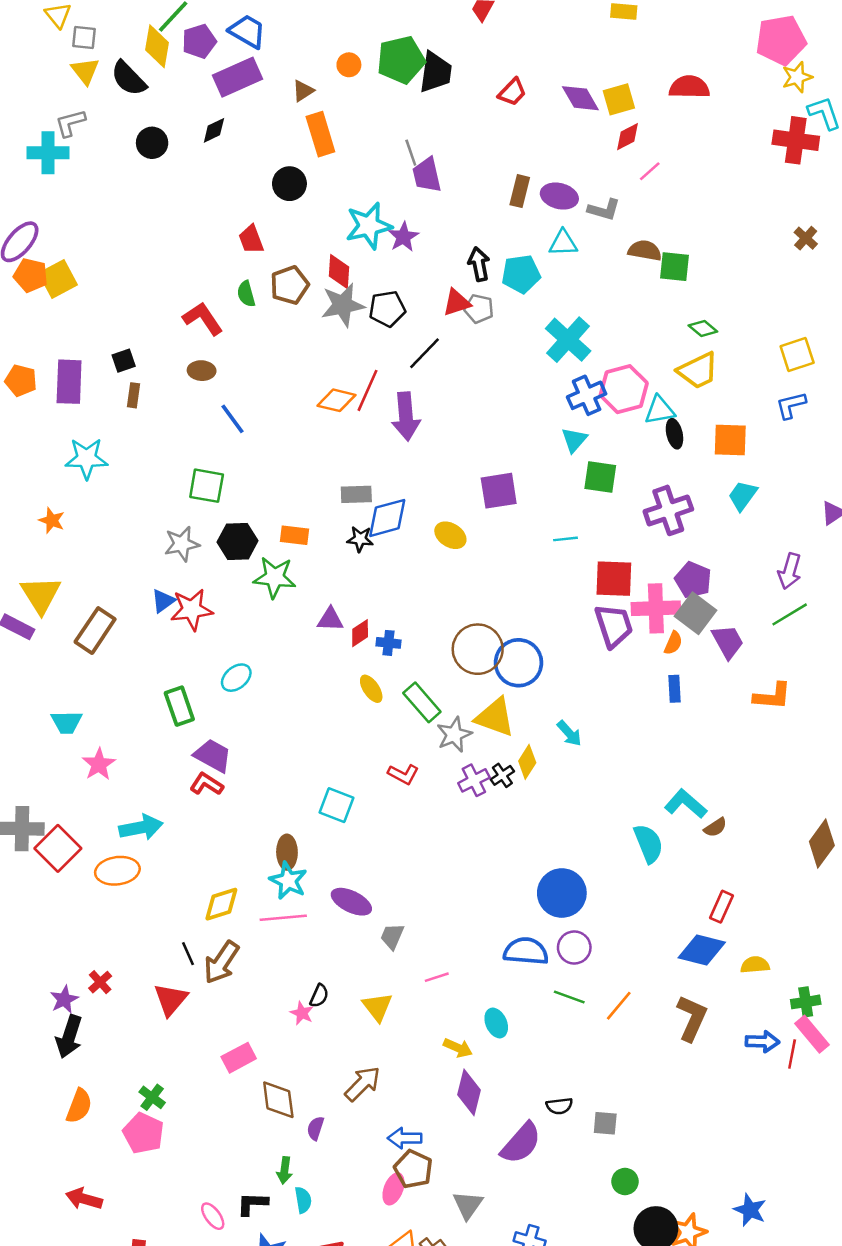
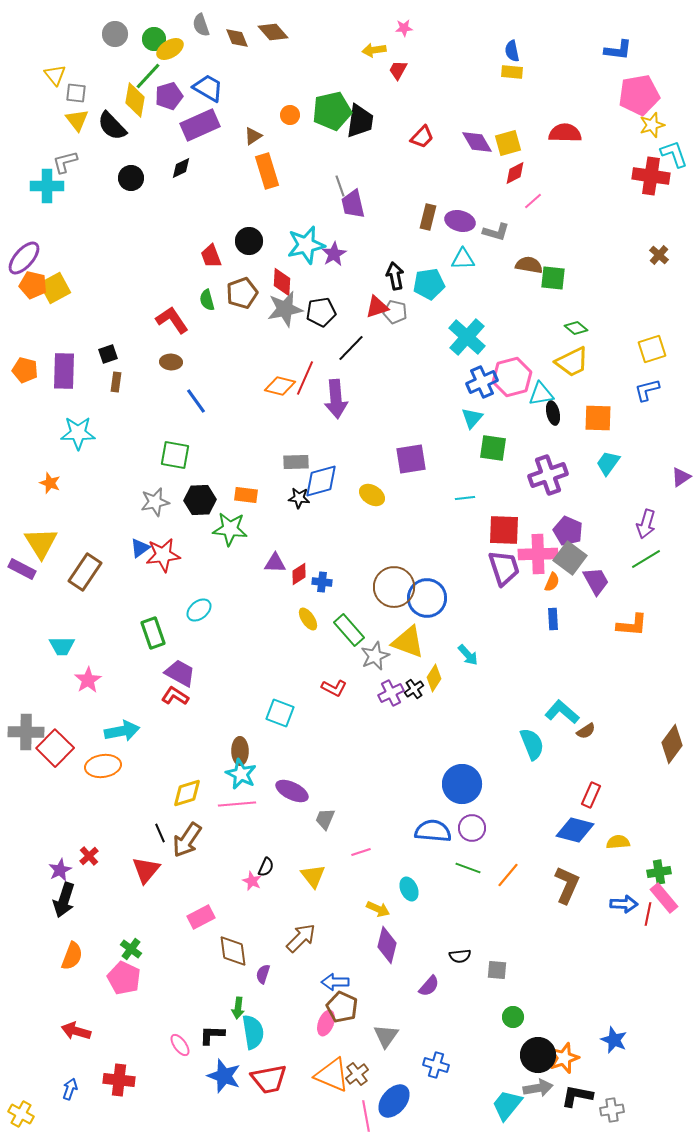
black circle: (289, 184) -> (249, 241), moved
purple semicircle: (521, 1143) -> (429, 986), size x0.6
cyan semicircle: (303, 1200) -> (253, 1032), size x1.6

